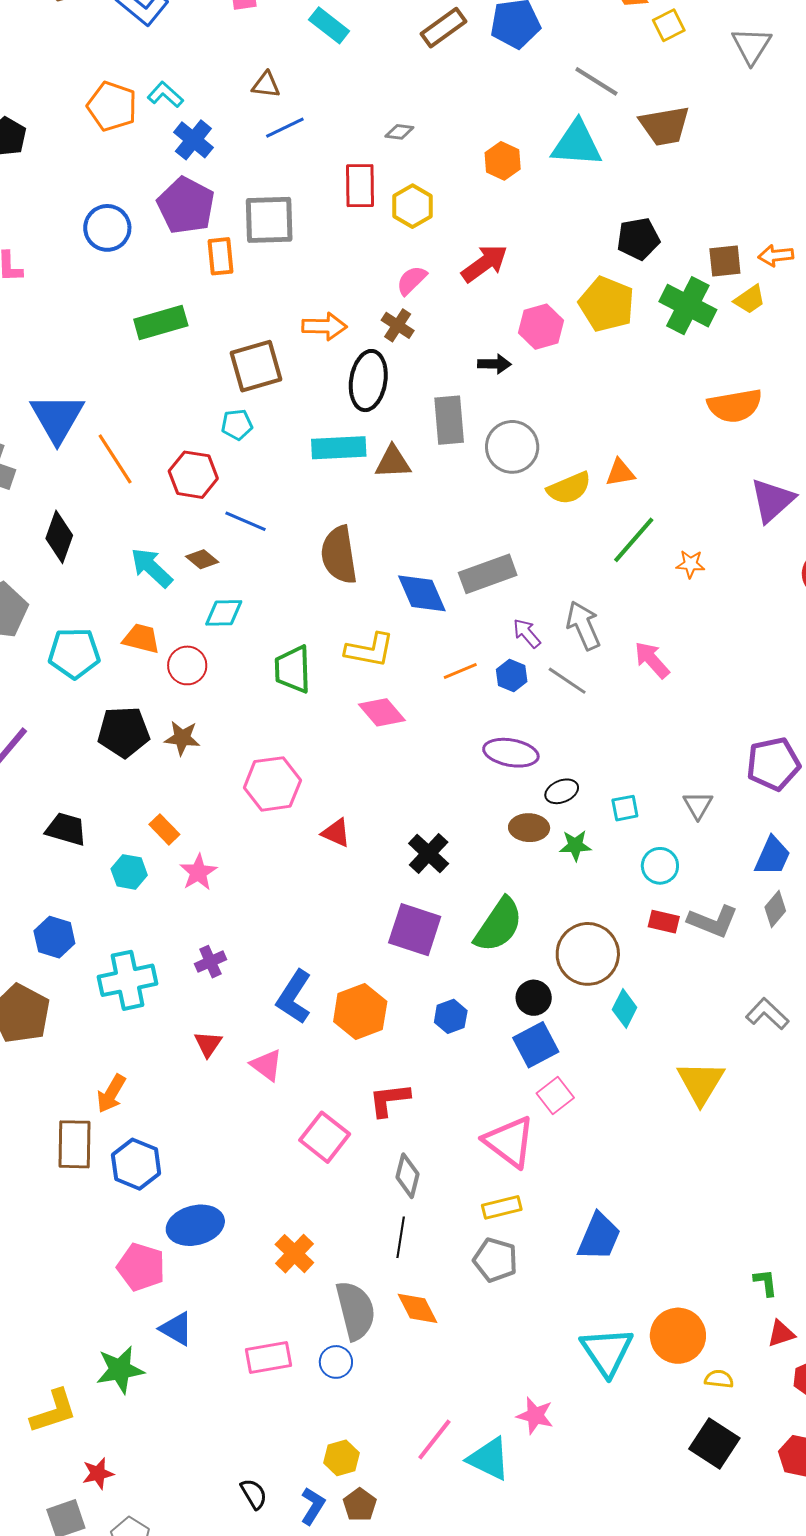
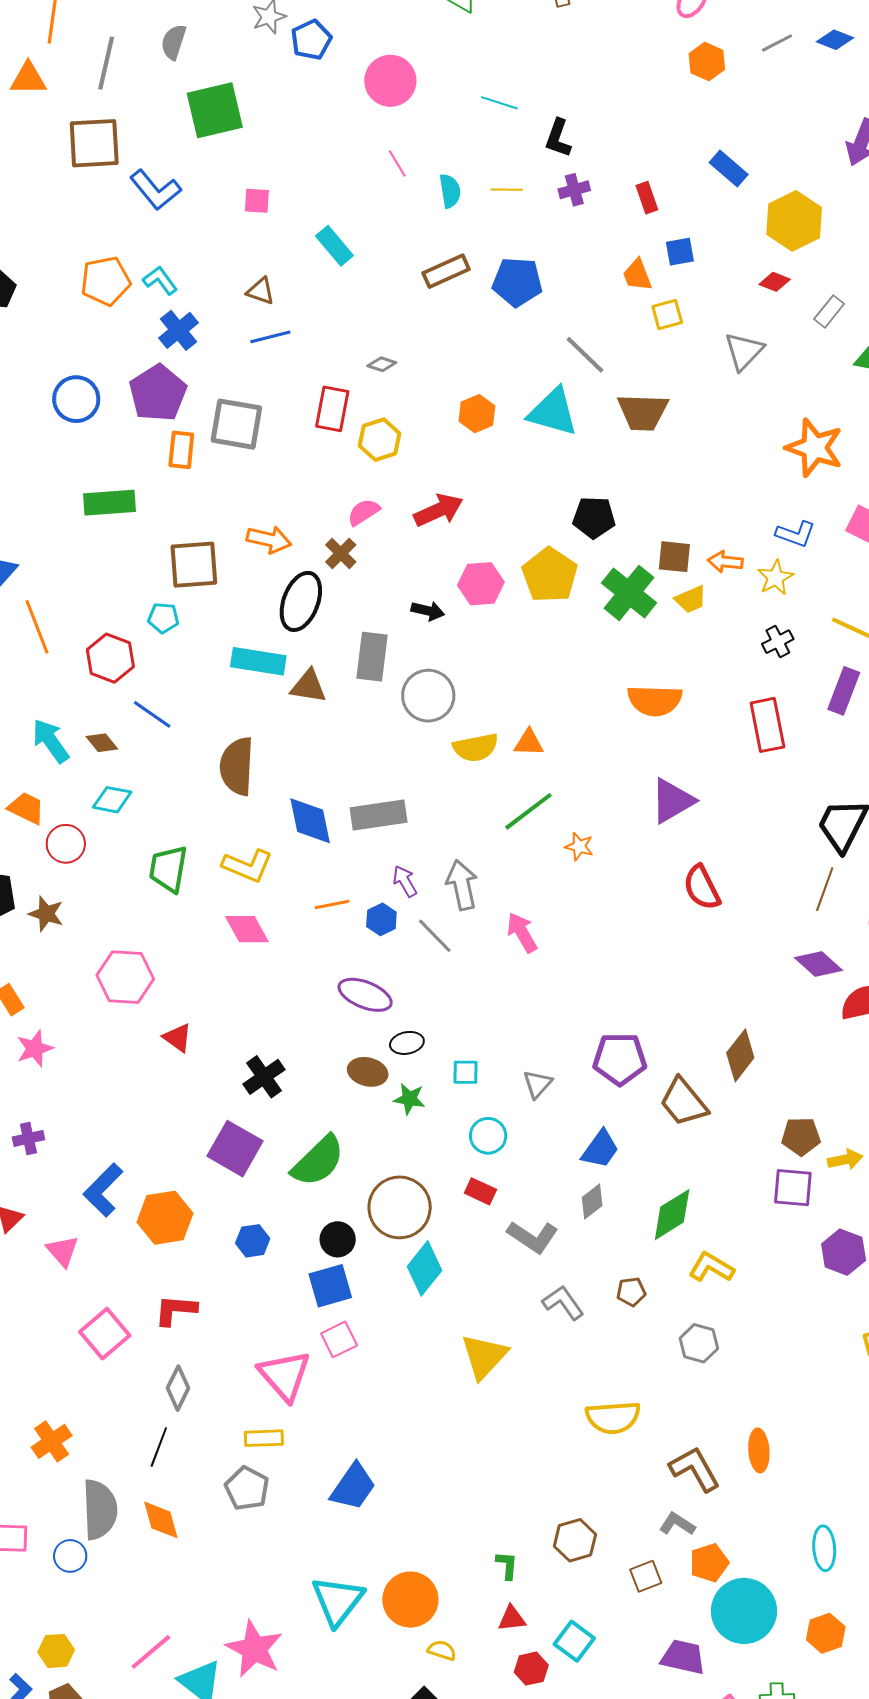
orange pentagon: (112, 106) -> (106, 281), turned 30
gray L-shape: (713, 921) -> (533, 1237), moved
cyan diamond: (625, 1009) -> (424, 1268), size x1.4
pink star: (535, 1416) -> (254, 1649), size x1.5

